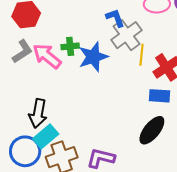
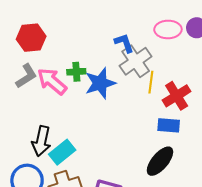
cyan rectangle: (46, 136) -> (62, 152), moved

